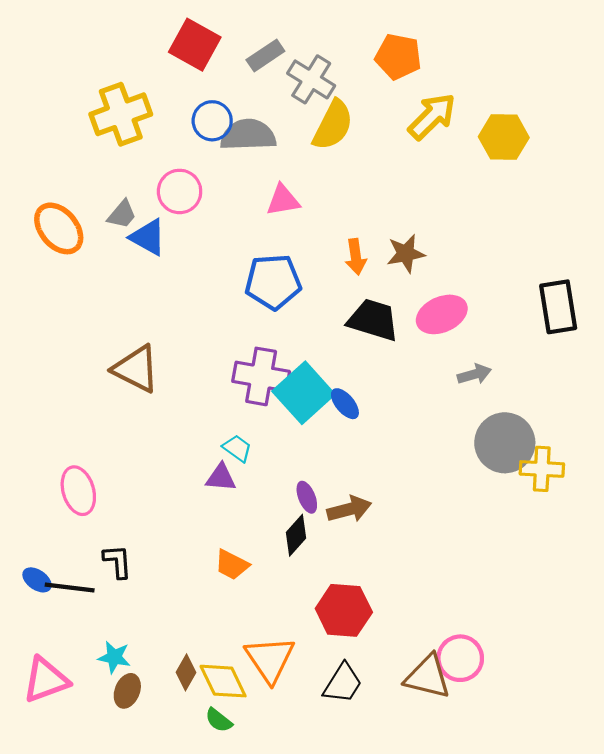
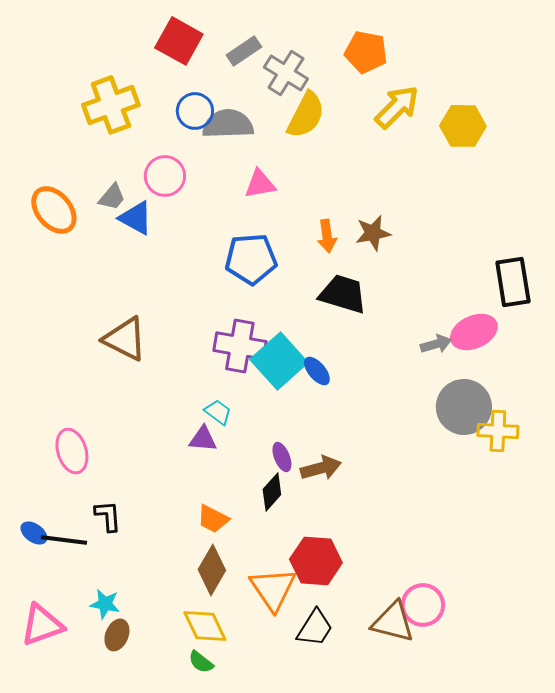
pink ellipse: (442, 314) -> (474, 332), moved
orange triangle: (270, 659) -> (273, 589), moved
brown diamond: (186, 672) -> (212, 570), moved, size x1.5

